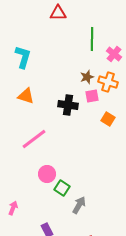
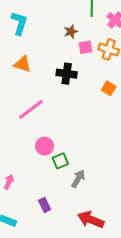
brown star: (87, 77) -> (71, 32), moved
pink square: (92, 96) -> (86, 47), moved
green square: (62, 188) -> (60, 161), turned 35

